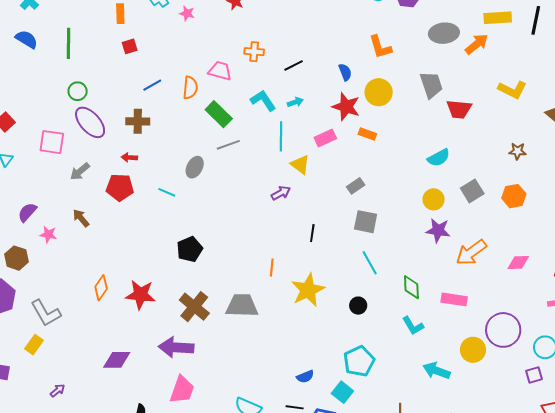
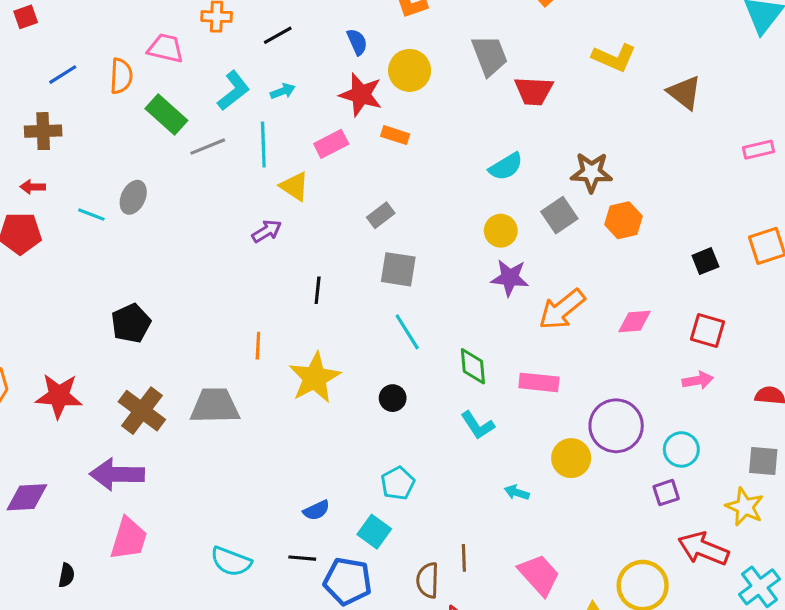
cyan L-shape: (263, 100) -> (234, 91), turned 88
gray line: (228, 145) -> (208, 147), moved
brown star: (517, 151) -> (591, 172), moved, size x1.5
cyan line: (167, 192) -> (91, 215), moved
cyan pentagon: (359, 361) -> (398, 483), size x0.7
cyan arrow: (437, 371) -> (517, 492), size x0.6

